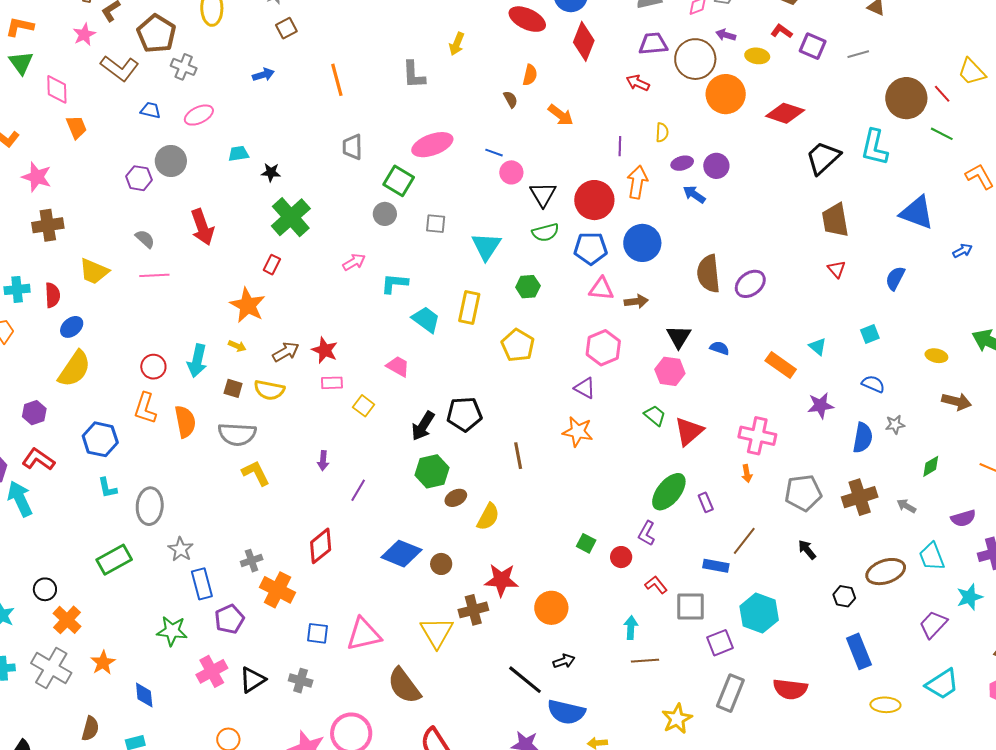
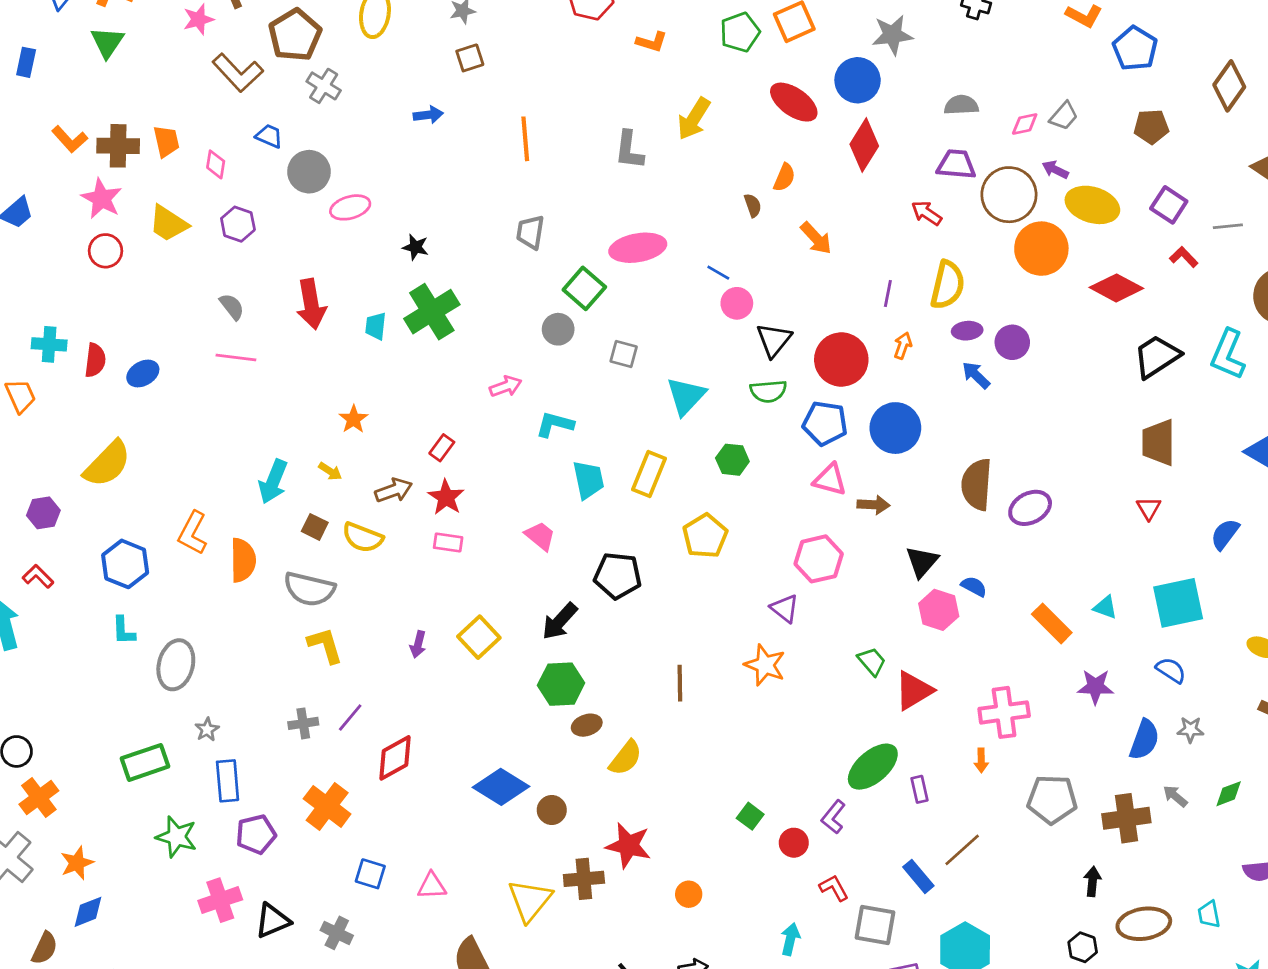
red L-shape: (782, 31) -> (1184, 257), moved
yellow arrow: (457, 44) -> (694, 119), size x1.4
yellow ellipse: (757, 56) -> (1092, 205), size x1.6
pink diamond: (57, 89) -> (216, 164), moved, size x0.7
pink ellipse: (199, 115) -> (350, 207), moved
yellow semicircle: (662, 132) -> (947, 285), size x1.8
cyan trapezoid: (239, 153) -> (376, 326), moved, turned -85
gray circle: (171, 161) -> (309, 172), moved
orange arrow: (637, 182) -> (903, 346), size x0.6
brown cross: (48, 225) -> (118, 146), moved
red rectangle: (272, 265) -> (442, 448), moved
yellow trapezoid: (94, 271) -> (168, 223), moved
orange star: (248, 305) -> (353, 419), size x0.6
cyan trapezoid: (426, 319) -> (588, 480), turned 32
blue ellipse: (72, 327) -> (143, 373), moved
cyan square: (870, 334) -> (1178, 603), size x2.0
cyan triangle: (818, 347) -> (1105, 607), turned -30
red circle: (153, 367) -> (105, 251), moved
pink hexagon: (670, 371) -> (939, 610), moved
yellow square: (364, 406) -> (479, 637), moved, size x1.4
black pentagon: (464, 414) -> (618, 576), moved
pink cross: (757, 436) -> (1004, 712), turned -30
red L-shape: (38, 459) -> (38, 576), size x0.7
purple line: (358, 490) -> (350, 718), moved
gray arrow: (906, 506) -> (1175, 796), moved
gray star: (181, 549) -> (207, 730), size x0.7
black arrow: (807, 550) -> (1092, 881), moved, turned 35
cyan trapezoid: (932, 556) -> (1209, 914), size x0.7
green rectangle: (114, 560) -> (145, 762), moved
gray cross: (252, 561) -> (303, 723), moved
blue rectangle: (716, 566) -> (918, 876), turned 30
orange circle: (551, 608) -> (689, 894), size x0.6
pink triangle: (364, 634) -> (432, 886), size x0.6
blue diamond: (144, 695) -> (88, 912), moved, turned 64

